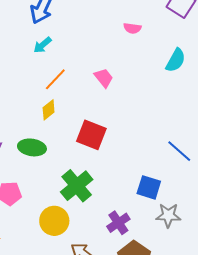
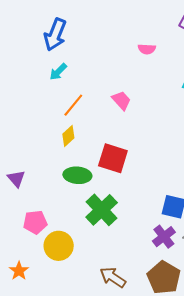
green ellipse: (32, 147) -> (77, 175), moved
yellow circle: (54, 221) -> (59, 246), moved
purple cross: (118, 223) -> (164, 237), moved

